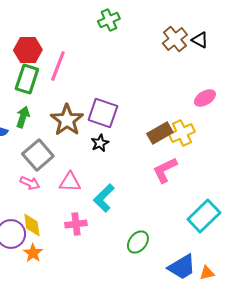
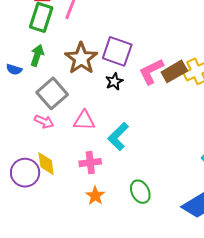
pink L-shape: (165, 170) -> (151, 71), moved
green ellipse: (138, 242) -> (140, 192), moved, turned -65
orange star: (33, 253) -> (95, 196), moved

